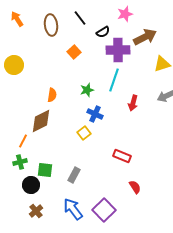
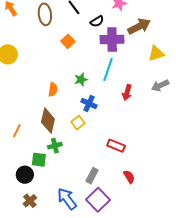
orange semicircle: (52, 95) -> (53, 90), moved
brown diamond: (41, 121) -> (48, 121), moved, turned -50
green cross: (20, 162) -> (55, 146), moved
gray rectangle: (74, 175) -> (92, 176), moved

